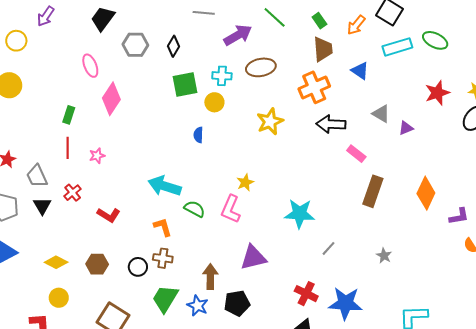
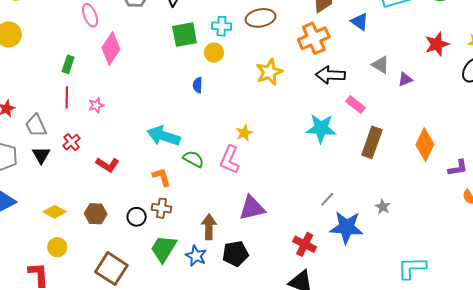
cyan star: (300, 214) -> (321, 128), moved
blue star: (345, 303) -> (347, 227), moved

